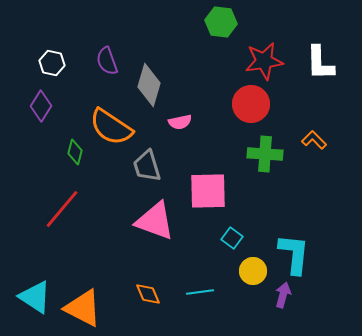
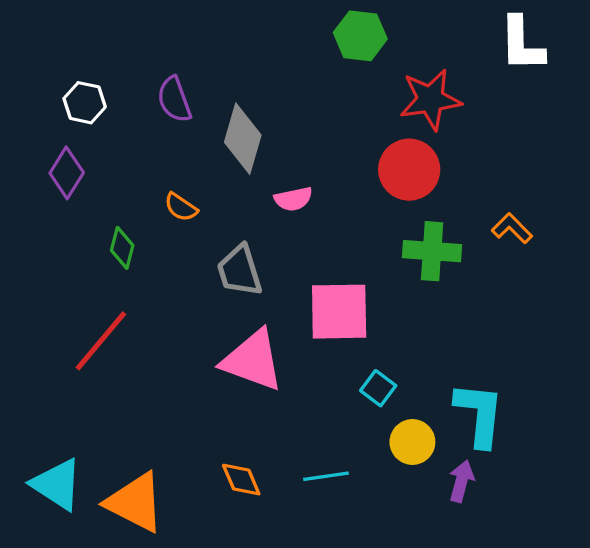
white L-shape: (320, 63) -> (522, 44), moved
orange semicircle: (111, 127) -> (181, 207), size x0.5

